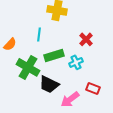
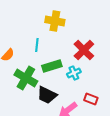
red cross: (86, 39) -> (84, 50), size x1.5

